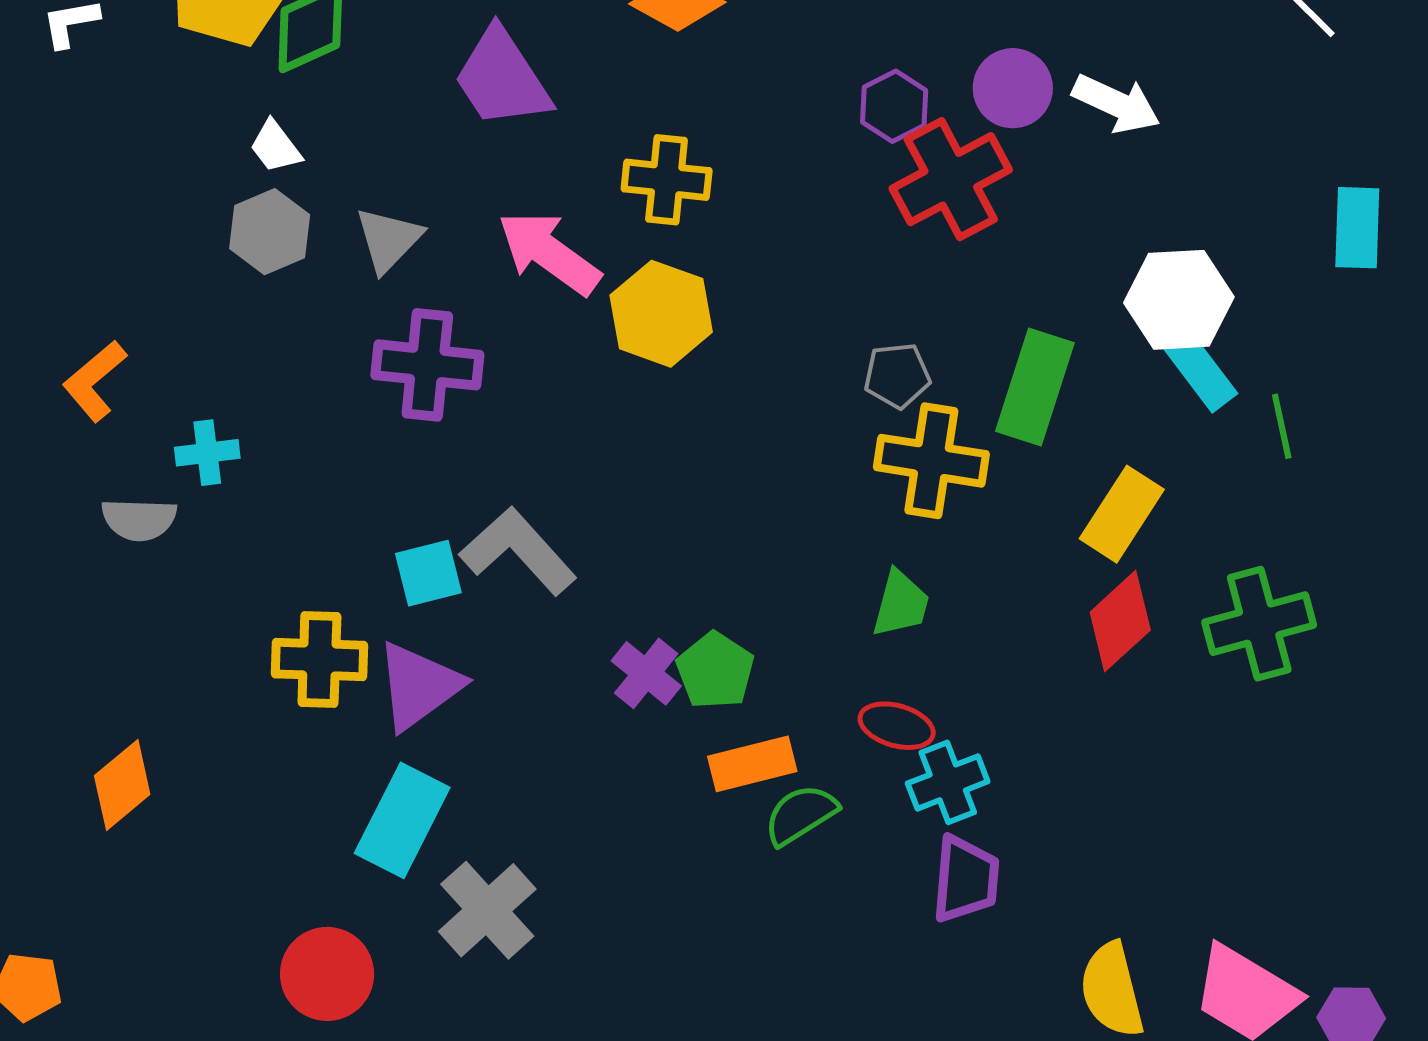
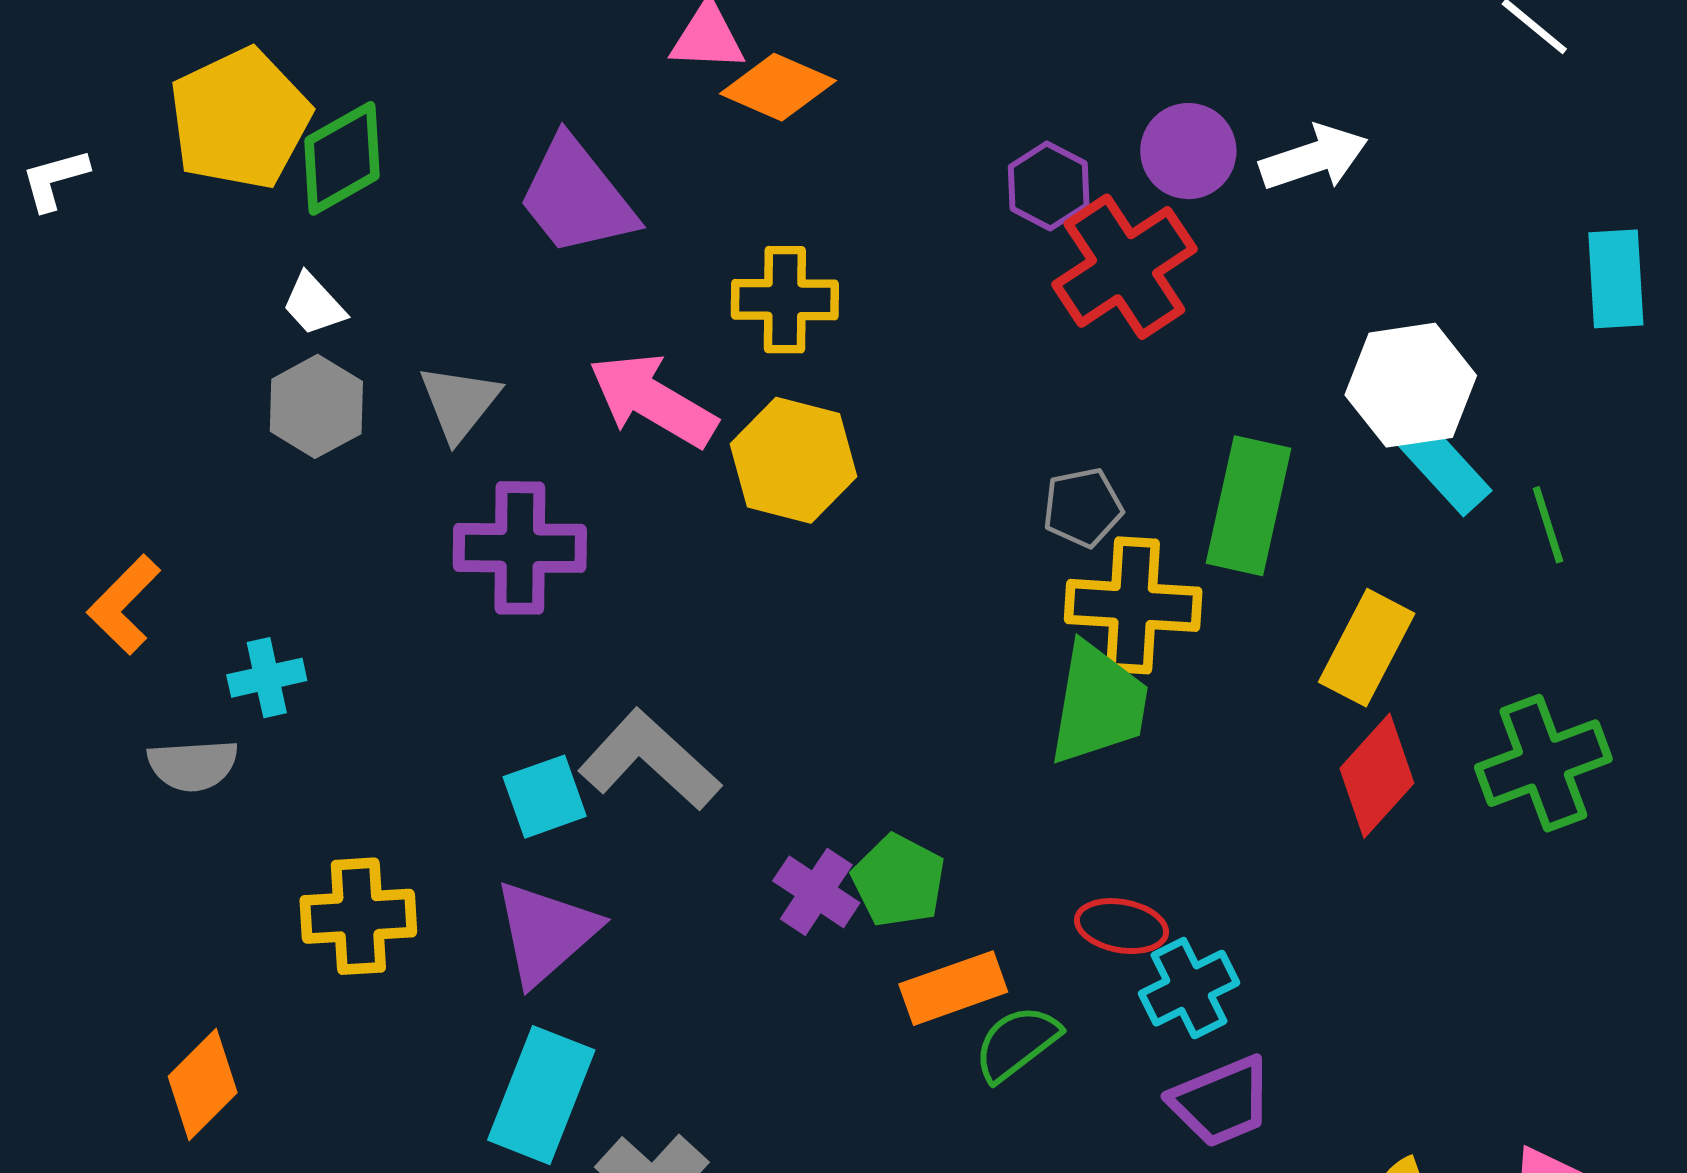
white arrow: (1116, 104) -> (1314, 158), turned -38
green trapezoid: (901, 604) -> (1098, 704), moved, size x1.5
yellow cross: (319, 660) -> (358, 916), moved
purple trapezoid: (966, 879) -> (1221, 1102), turned 68

